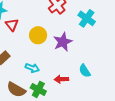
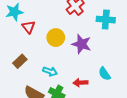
cyan cross: (87, 18) -> (106, 20), turned -30
purple star: (63, 42) -> (81, 44), turned -30

